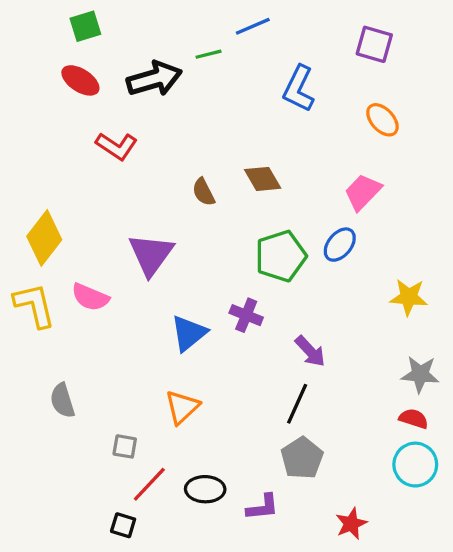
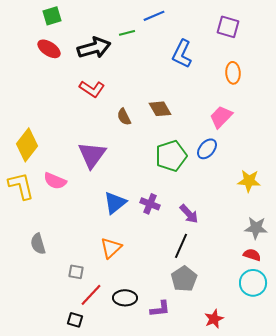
orange ellipse: (382, 120) -> (233, 73), turned 40
red L-shape: (117, 146) -> (92, 89), moved
purple cross: (246, 315) -> (150, 204), moved

